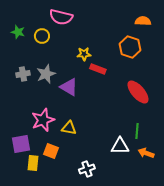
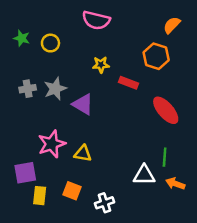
pink semicircle: (61, 17) -> (96, 20), moved
orange semicircle: (143, 21) -> (172, 25), turned -49
red rectangle: (98, 69) -> (129, 83), moved
orange square: (51, 151) -> (72, 191), moved

